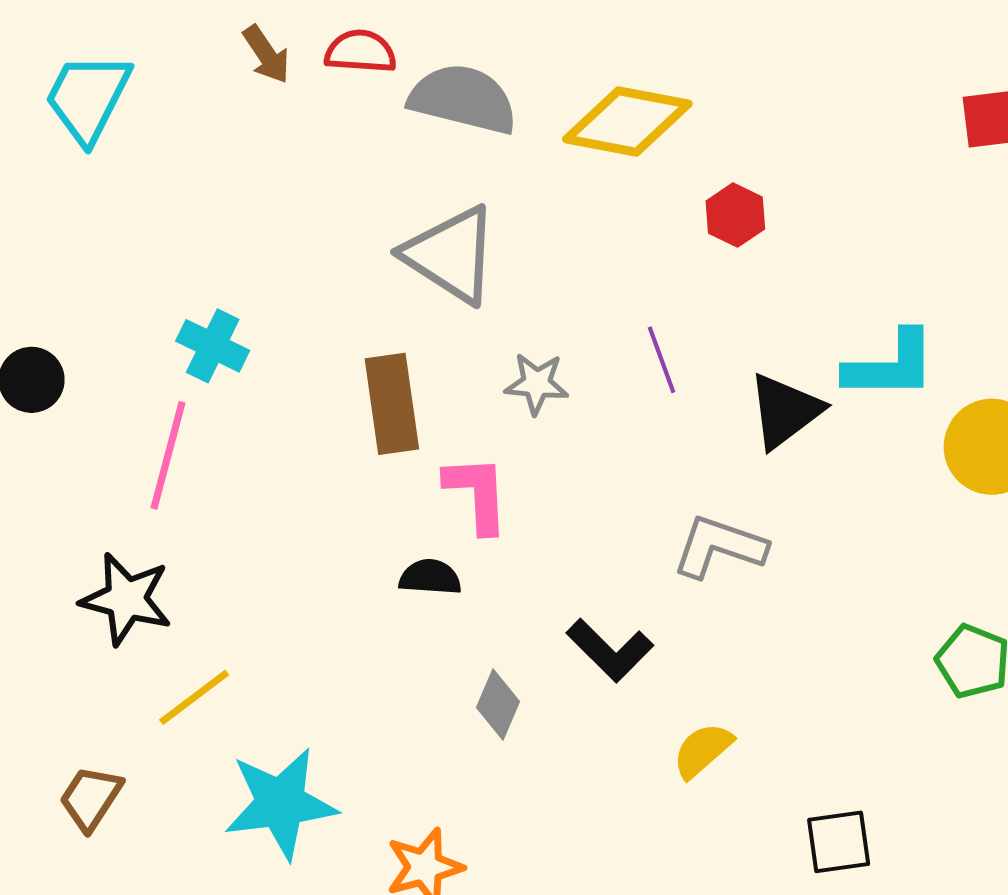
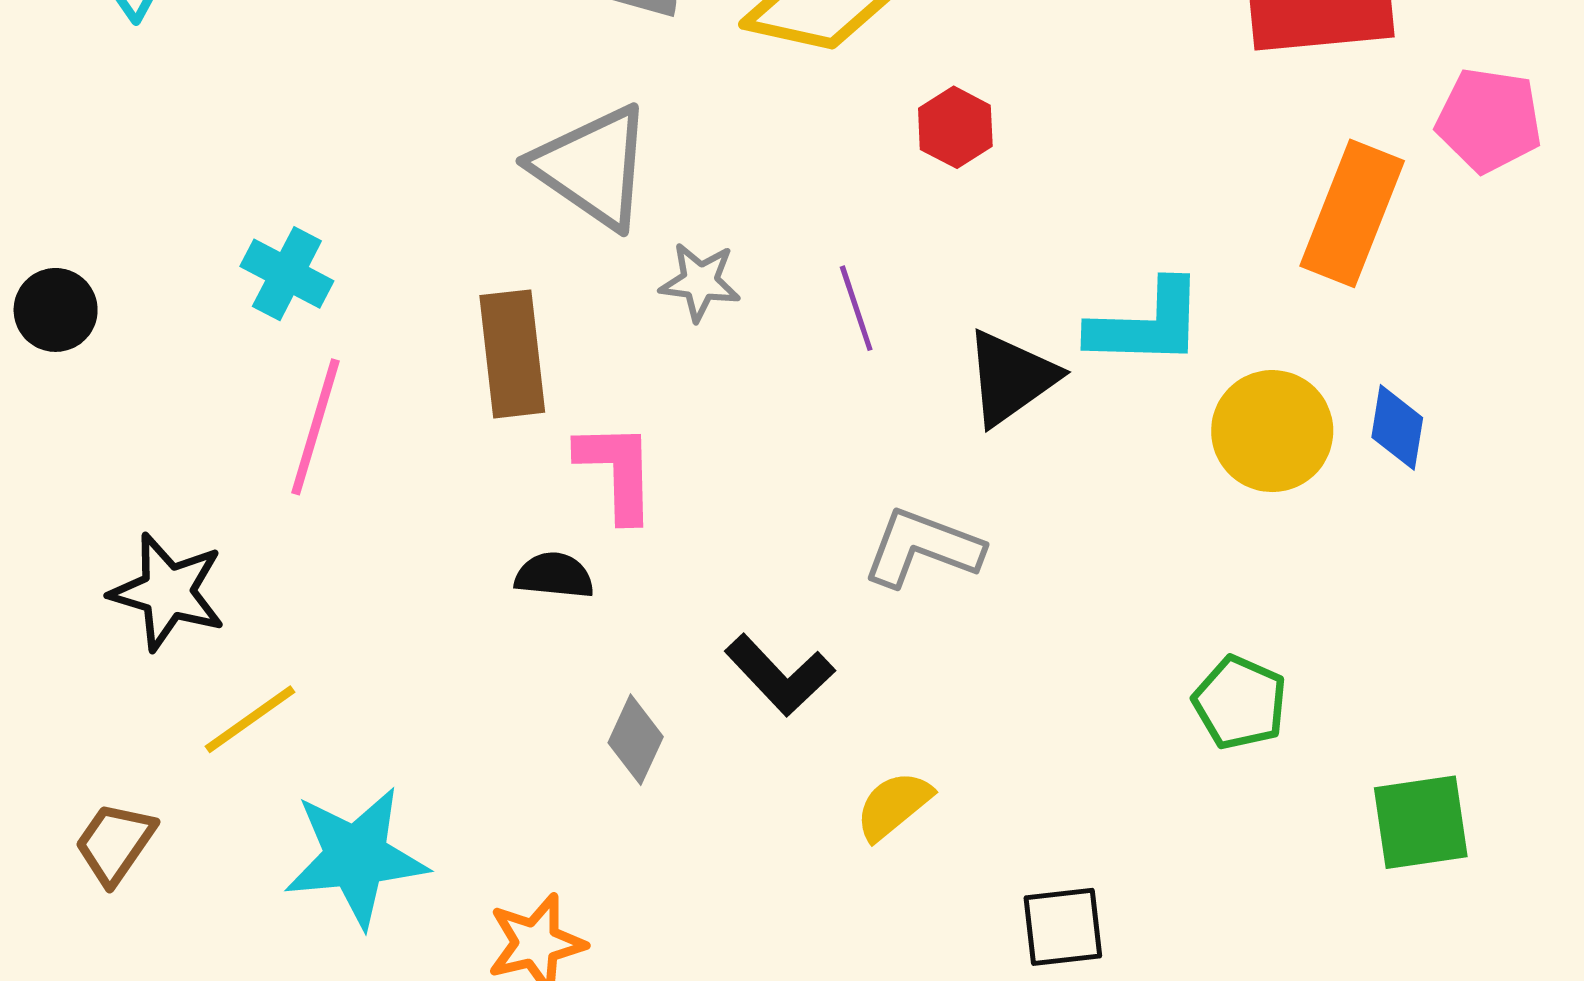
gray star: (537, 384) -> (700, 282), moved
pink line: (168, 455) -> (315, 427), moved

